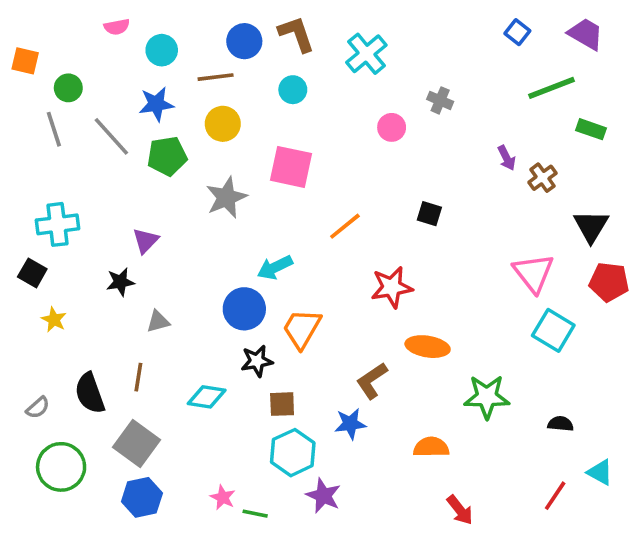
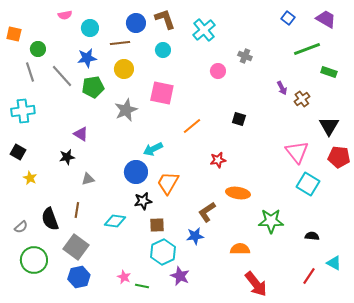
cyan cross: (57, 224) -> (23, 111), moved
purple triangle: (146, 241) -> (81, 134), turned -42
red star: (392, 287) -> (218, 160), size x0.7
red arrow: (460, 510) -> (256, 284), size x1.5

